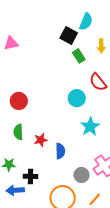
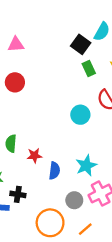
red circle: (19, 101) -> (15, 82), moved
cyan star: (90, 127) -> (86, 165), moved

